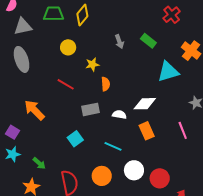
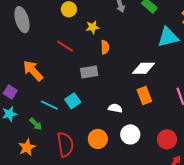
white semicircle: (119, 115) -> (115, 108), moved
cyan line: (113, 146) -> (49, 105), moved
red circle: (160, 178) -> (167, 139), moved

